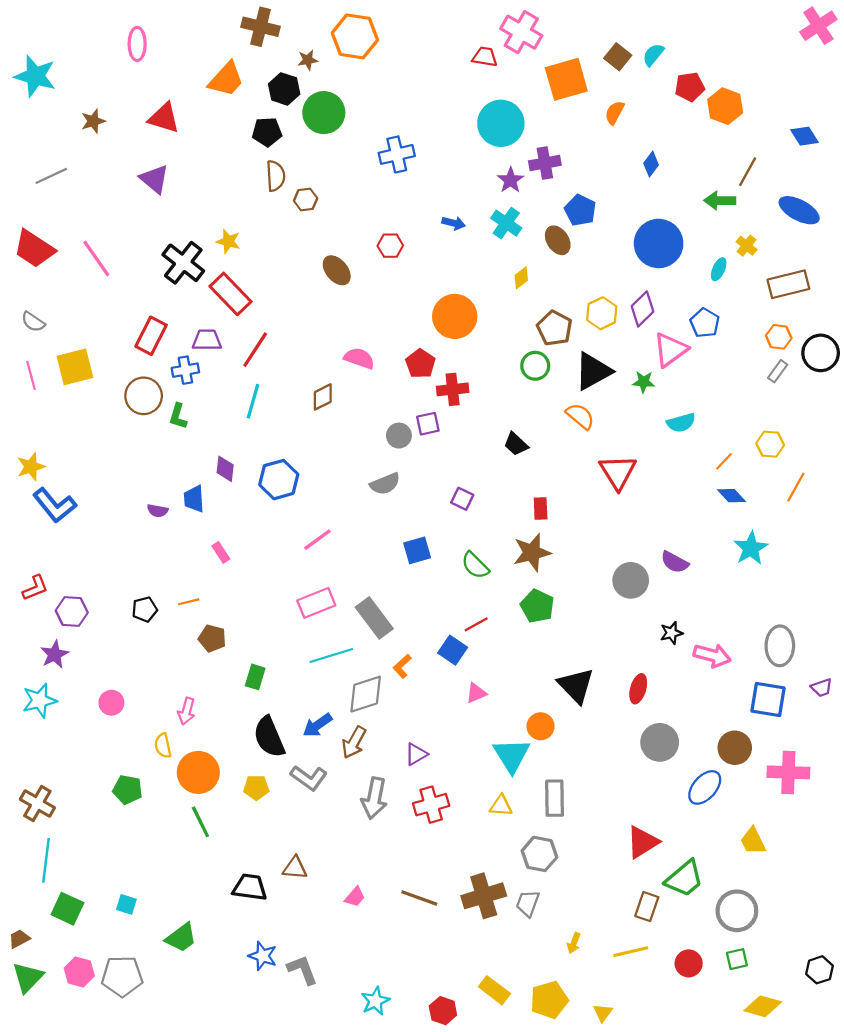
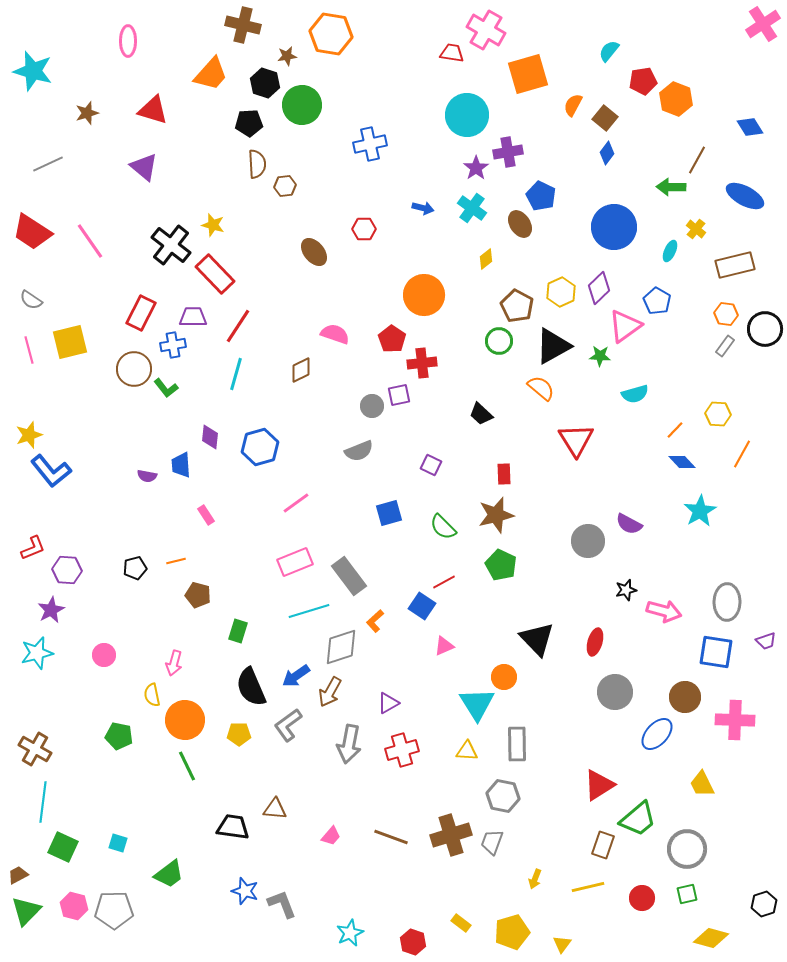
brown square: (618, 57) -> (605, 118), moved
green L-shape: (178, 416) -> (166, 388), turned -55
gray L-shape: (309, 778) -> (288, 725), turned 108
yellow rectangle: (494, 990) -> (461, 923), size x0.7

